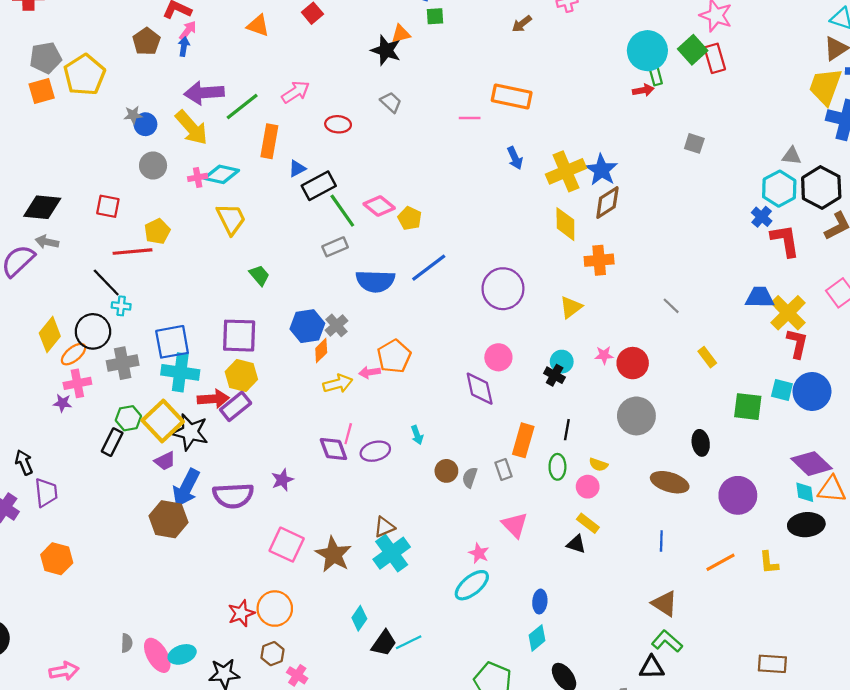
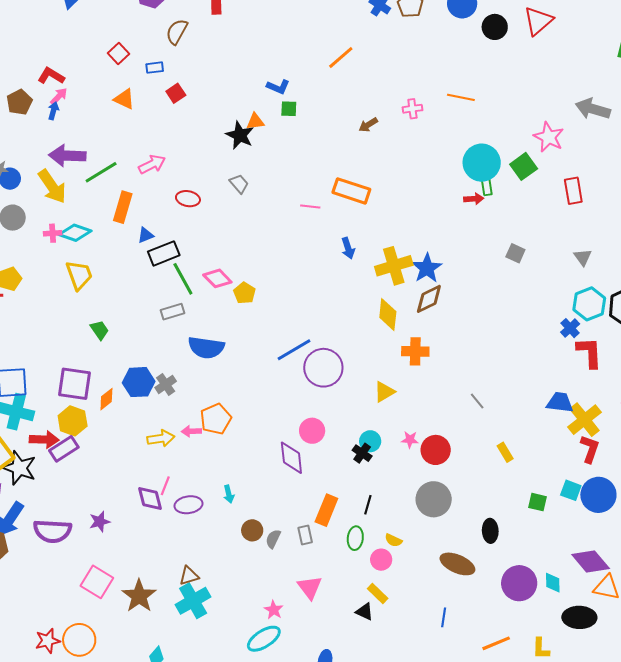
red rectangle: (715, 58) -> (573, 191), moved
gray triangle: (792, 156) -> (583, 257), moved, turned 42
blue line: (429, 268) -> (294, 350), moved
orange diamond: (321, 350) -> (106, 399), moved
green square: (748, 407) -> (538, 502), size x0.7
cyan diamond: (805, 492) -> (553, 583), moved

